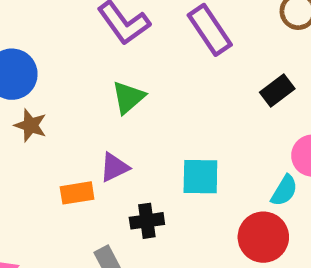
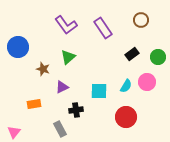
brown star: (30, 125) -> (43, 69), moved
cyan semicircle: (284, 191) -> (126, 86), moved
orange rectangle: (77, 193) -> (34, 104), moved

